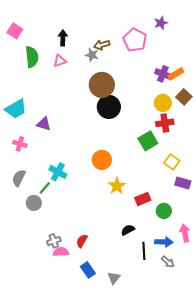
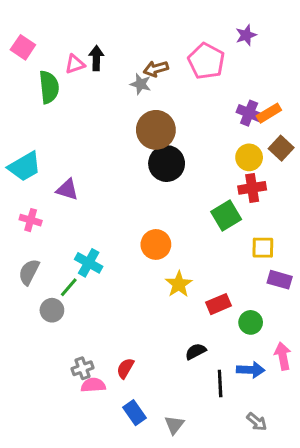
pink triangle: (60, 61) -> (75, 64), moved
yellow square: (172, 162) -> (263, 248), turned -35
gray arrow: (168, 262) -> (257, 422), moved

